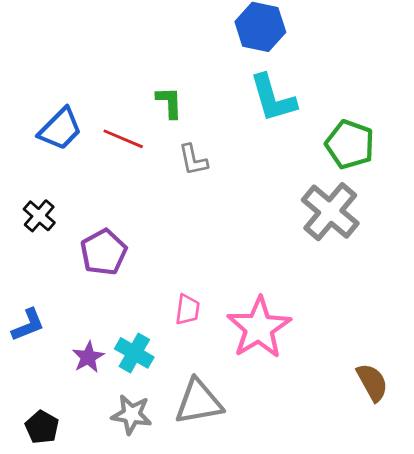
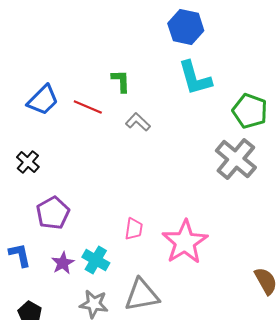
gray L-shape: (193, 160) -> (138, 122), turned 145
purple pentagon: (104, 252) -> (53, 213), moved
blue L-shape: (28, 325) -> (20, 255), moved, turned -80

